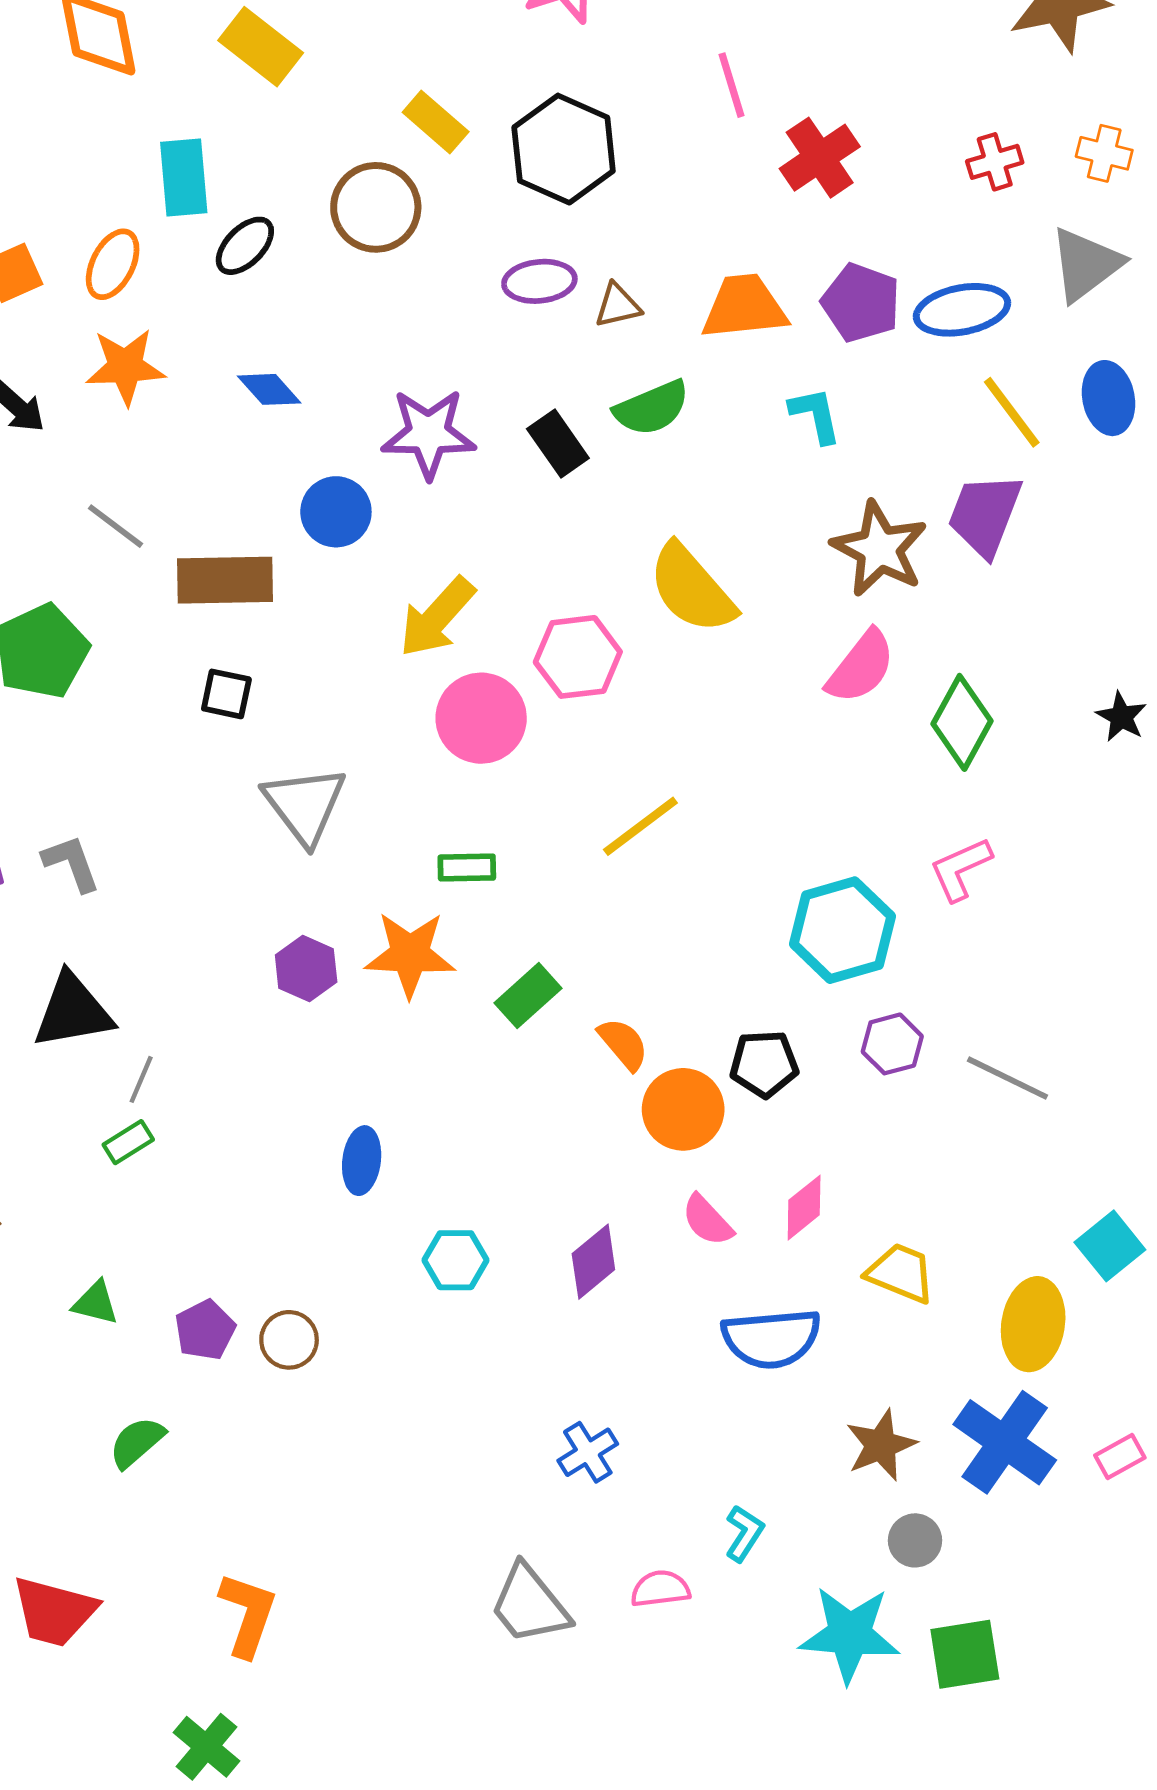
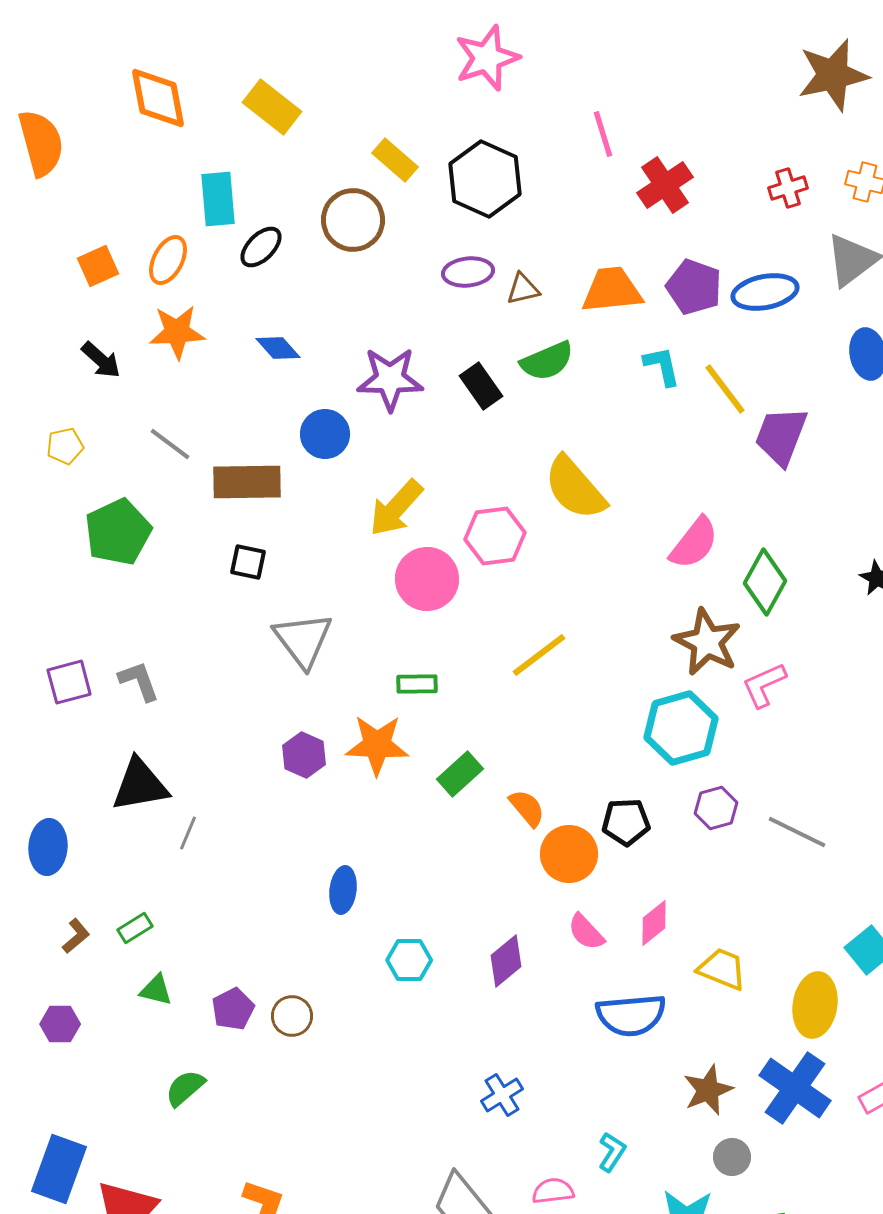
yellow line: (1012, 412) -> (725, 389), moved
brown star: (879, 549) -> (707, 642), moved
green rectangle: (128, 1142) -> (135, 928), moved

